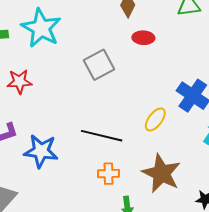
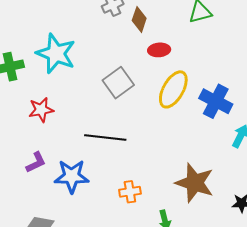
yellow ellipse: (155, 119) -> (173, 89), moved, size x1.5
black line: (102, 136) -> (105, 138), moved
orange cross: (108, 174) -> (130, 192), moved

